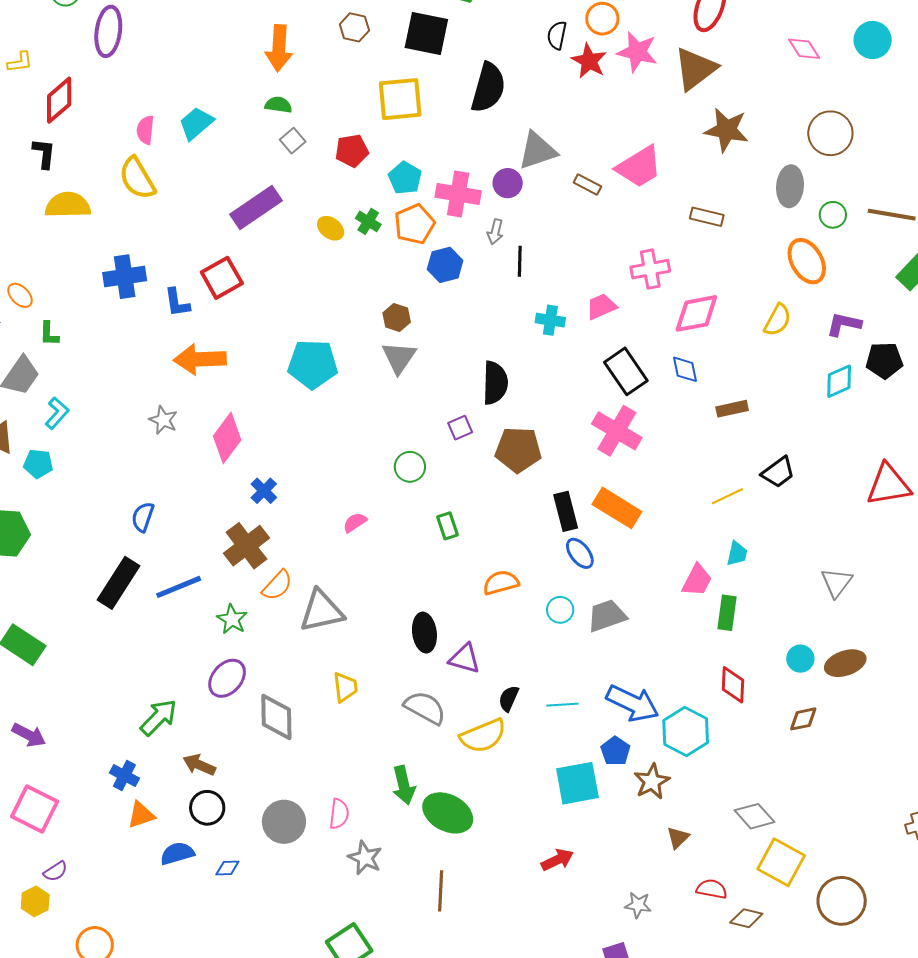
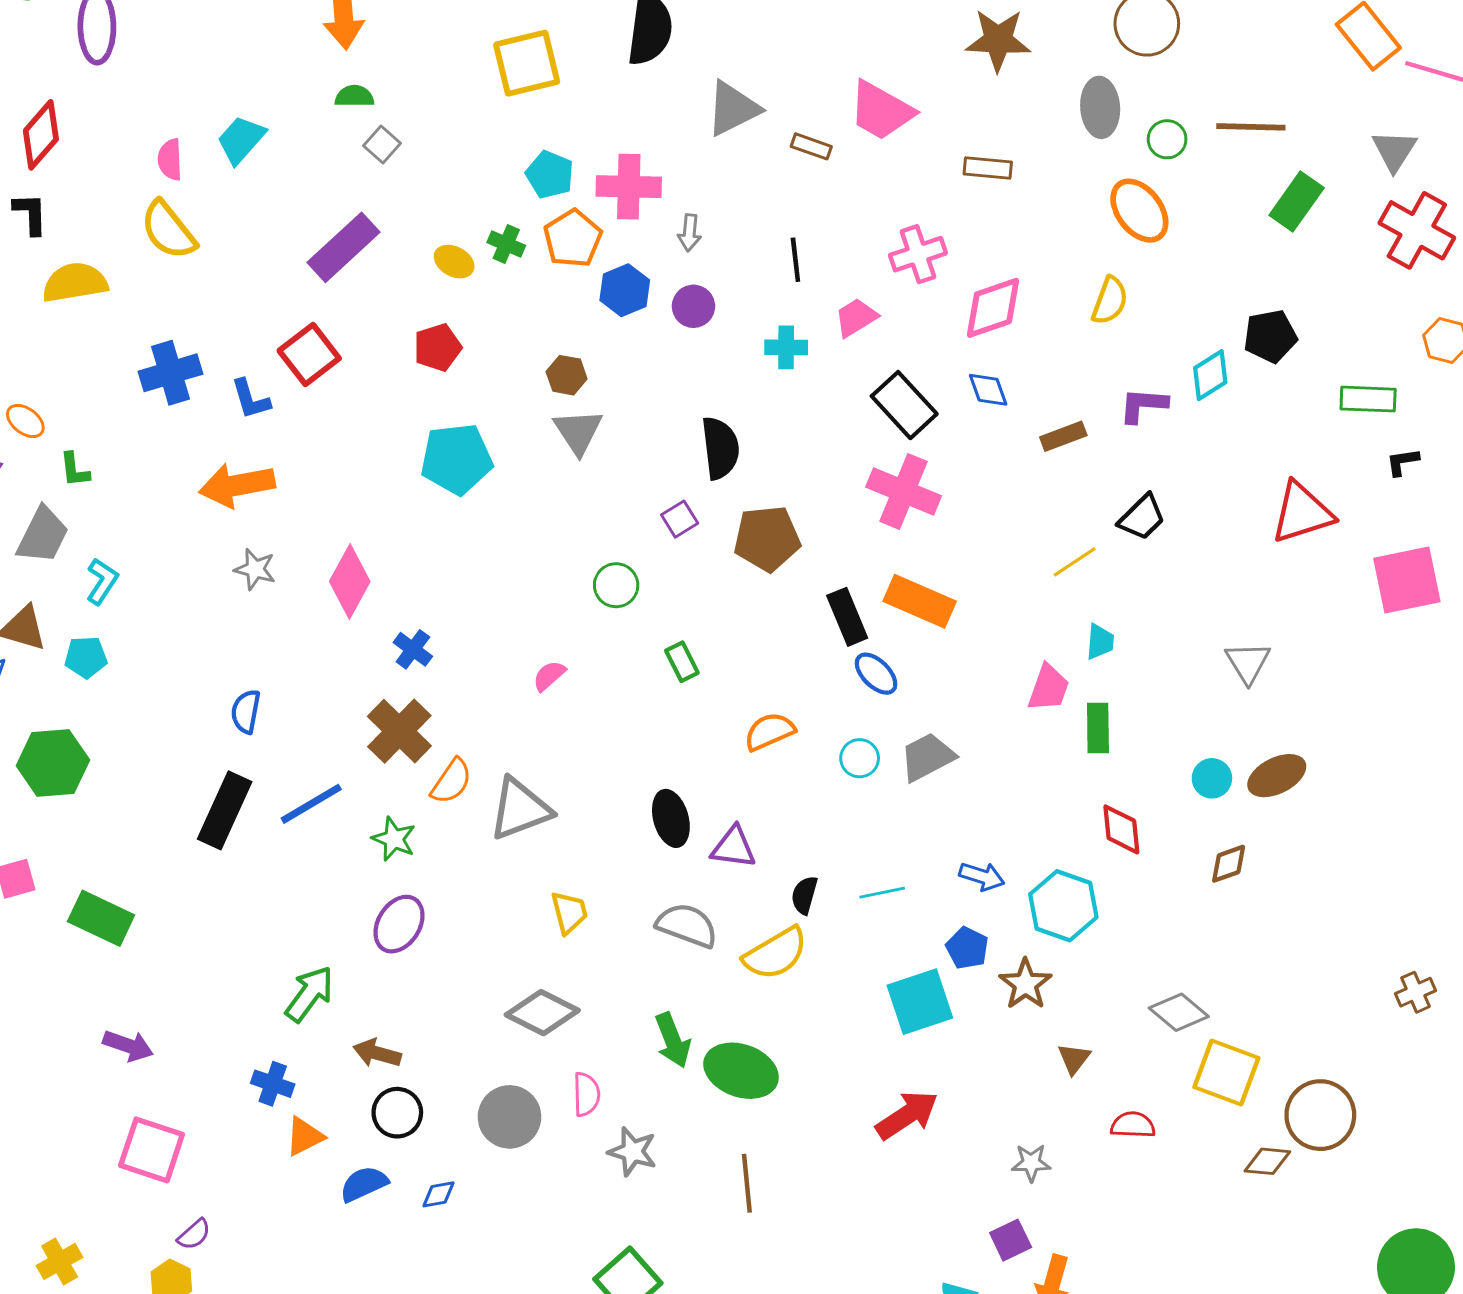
red pentagon: (352, 151) -> (438, 348), moved
pink trapezoid: (639, 167) -> (881, 111), turned 69
purple circle: (508, 183) -> (693, 306), moved
black line: (520, 261) -> (795, 260), moved
purple L-shape: (844, 324) -> (1143, 405), moved
orange arrow: (200, 359) -> (237, 485), moved
blue arrow: (633, 703) -> (982, 876), size x0.6
gray diamond: (276, 717) -> (542, 1013), moved, turned -54
red arrow: (557, 860) -> (907, 1115), size x1.4
brown diamond: (746, 918) -> (1267, 1161), moved

